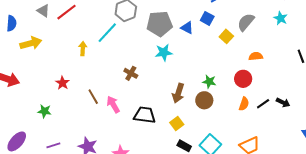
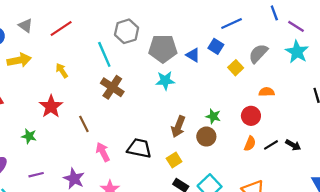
gray triangle: (43, 11) -> (25, 26), moved
cyan star: (281, 18) -> (297, 52), size x1.5
cyan line: (107, 33) -> (104, 54), turned -70
yellow arrow: (83, 48) -> (62, 71), moved, turned -40
brown cross: (131, 73) -> (112, 87), moved, size x1.5
red star: (62, 83) -> (51, 106), size x1.5
pink arrow: (113, 104) -> (103, 152), moved

